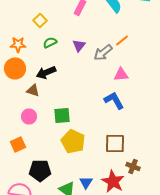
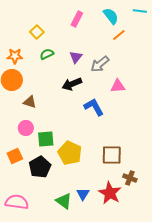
orange line: (122, 40) -> (119, 35), moved
black arrow: (46, 72) -> (72, 84), moved
blue L-shape: (114, 100) -> (94, 107), moved
green square: (62, 116) -> (46, 139), moved
black pentagon: (40, 170) -> (40, 167), moved, turned -30

